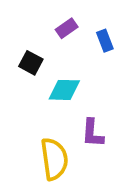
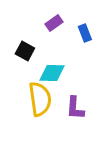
yellow semicircle: (54, 159) -> (40, 99), moved

